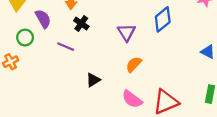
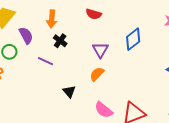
orange semicircle: (134, 64) -> (97, 74), moved
black triangle: (93, 80) -> (69, 92), turned -40

